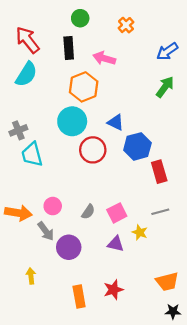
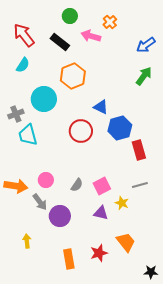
black rectangle: (69, 48) -> (60, 42), turned -48
pink arrow: (104, 58) -> (91, 36), moved
cyan semicircle: (26, 74) -> (23, 65), size x0.7
cyan circle: (72, 121) -> (44, 99), moved
orange trapezoid: (167, 282) -> (126, 242), moved, turned -115

